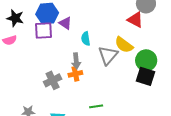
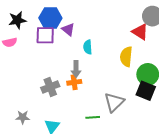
black star: (15, 18) -> (17, 20), turned -30
yellow semicircle: (124, 45) -> (126, 57), turned 54
gray triangle: (108, 55) -> (114, 102), moved

